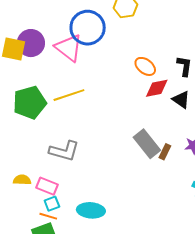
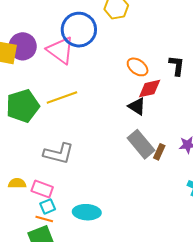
black triangle: (181, 100) -> (137, 106), moved

